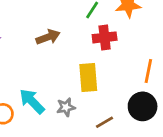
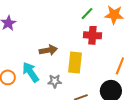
brown arrow: (48, 37) -> (48, 50), moved

